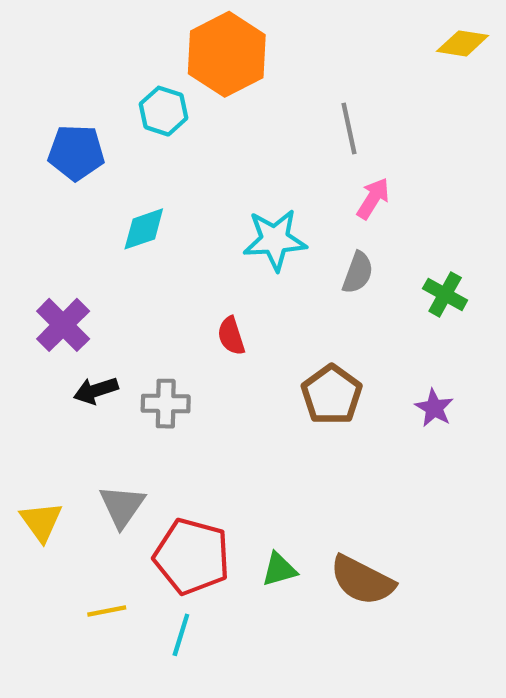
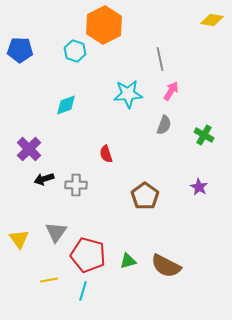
blue pentagon: (76, 153) -> (20, 50), moved
cyan star: (275, 240) -> (128, 94), moved
brown pentagon: (332, 395) -> (145, 196), moved

